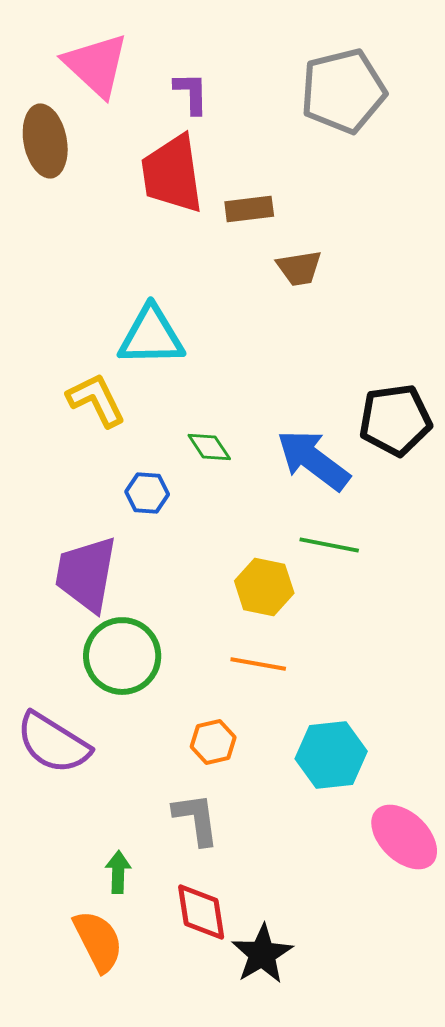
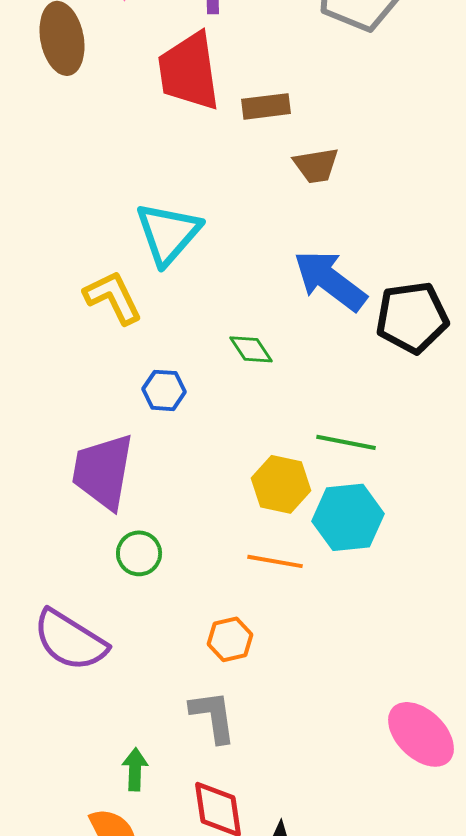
cyan triangle: (151, 336) -> (168, 233), turned -48
green diamond: (209, 447) -> (251, 349), moved
blue arrow: (313, 460) -> (330, 280), moved
green circle: (122, 656) -> (139, 553), size x0.6
cyan hexagon: (331, 755) -> (348, 517), moved

